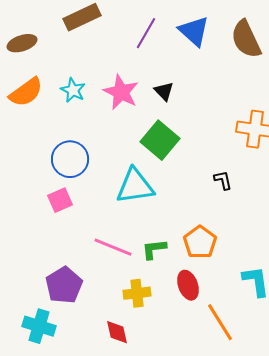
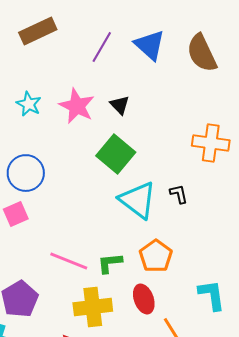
cyan triangle: (135, 186) -> (138, 200), moved, turned 45
yellow cross: (137, 293) -> (93, 307), size x1.4

